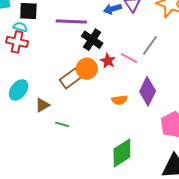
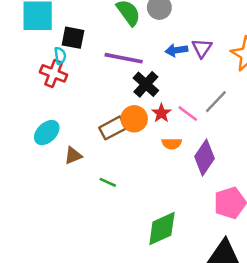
cyan semicircle: (20, 27) -> (60, 56), turned 56
orange semicircle: (119, 100) -> (172, 144), moved
green line: (62, 124) -> (108, 182), moved

